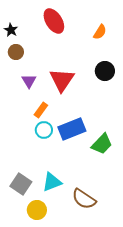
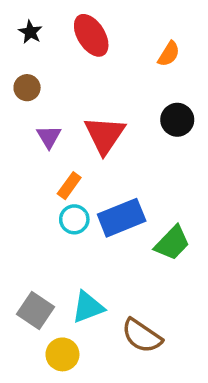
black star: (11, 30) -> (30, 32), moved

